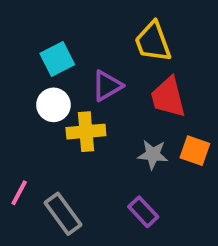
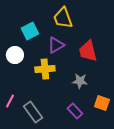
yellow trapezoid: (153, 42) -> (63, 18), moved
white circle: (53, 105) -> (15, 55), moved
orange square: (195, 151) -> (102, 103), moved

